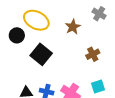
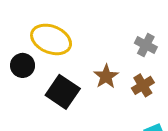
gray cross: (99, 14) -> (146, 45), moved
brown star: (73, 27) -> (106, 76), moved

